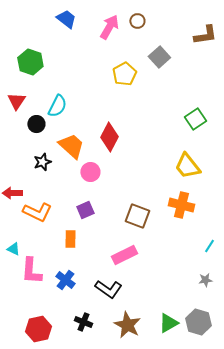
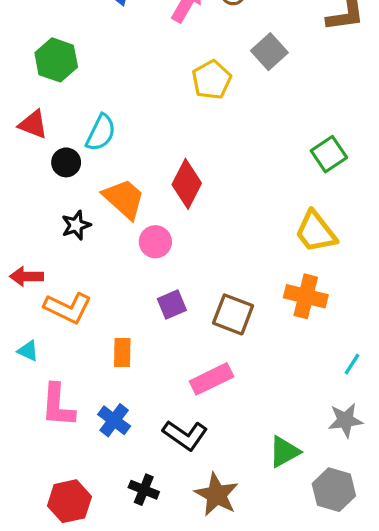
red triangle: (16, 101) -> (33, 124), turned -42
purple square: (85, 210) -> (172, 305), moved
cyan triangle: (13, 249) -> (28, 351), moved
gray star: (205, 280) -> (345, 420), size x1.5
green triangle: (168, 323) -> (284, 452), moved

